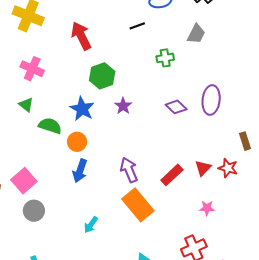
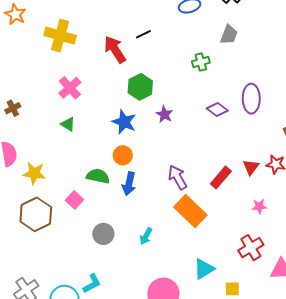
black line: (137, 26) -> (143, 34), moved
pink cross: (32, 69) -> (70, 88), turned 30
green semicircle: (50, 126) -> (98, 176), moved
pink square: (24, 181) -> (74, 200), size x0.7
gray circle: (34, 211) -> (103, 234), moved

